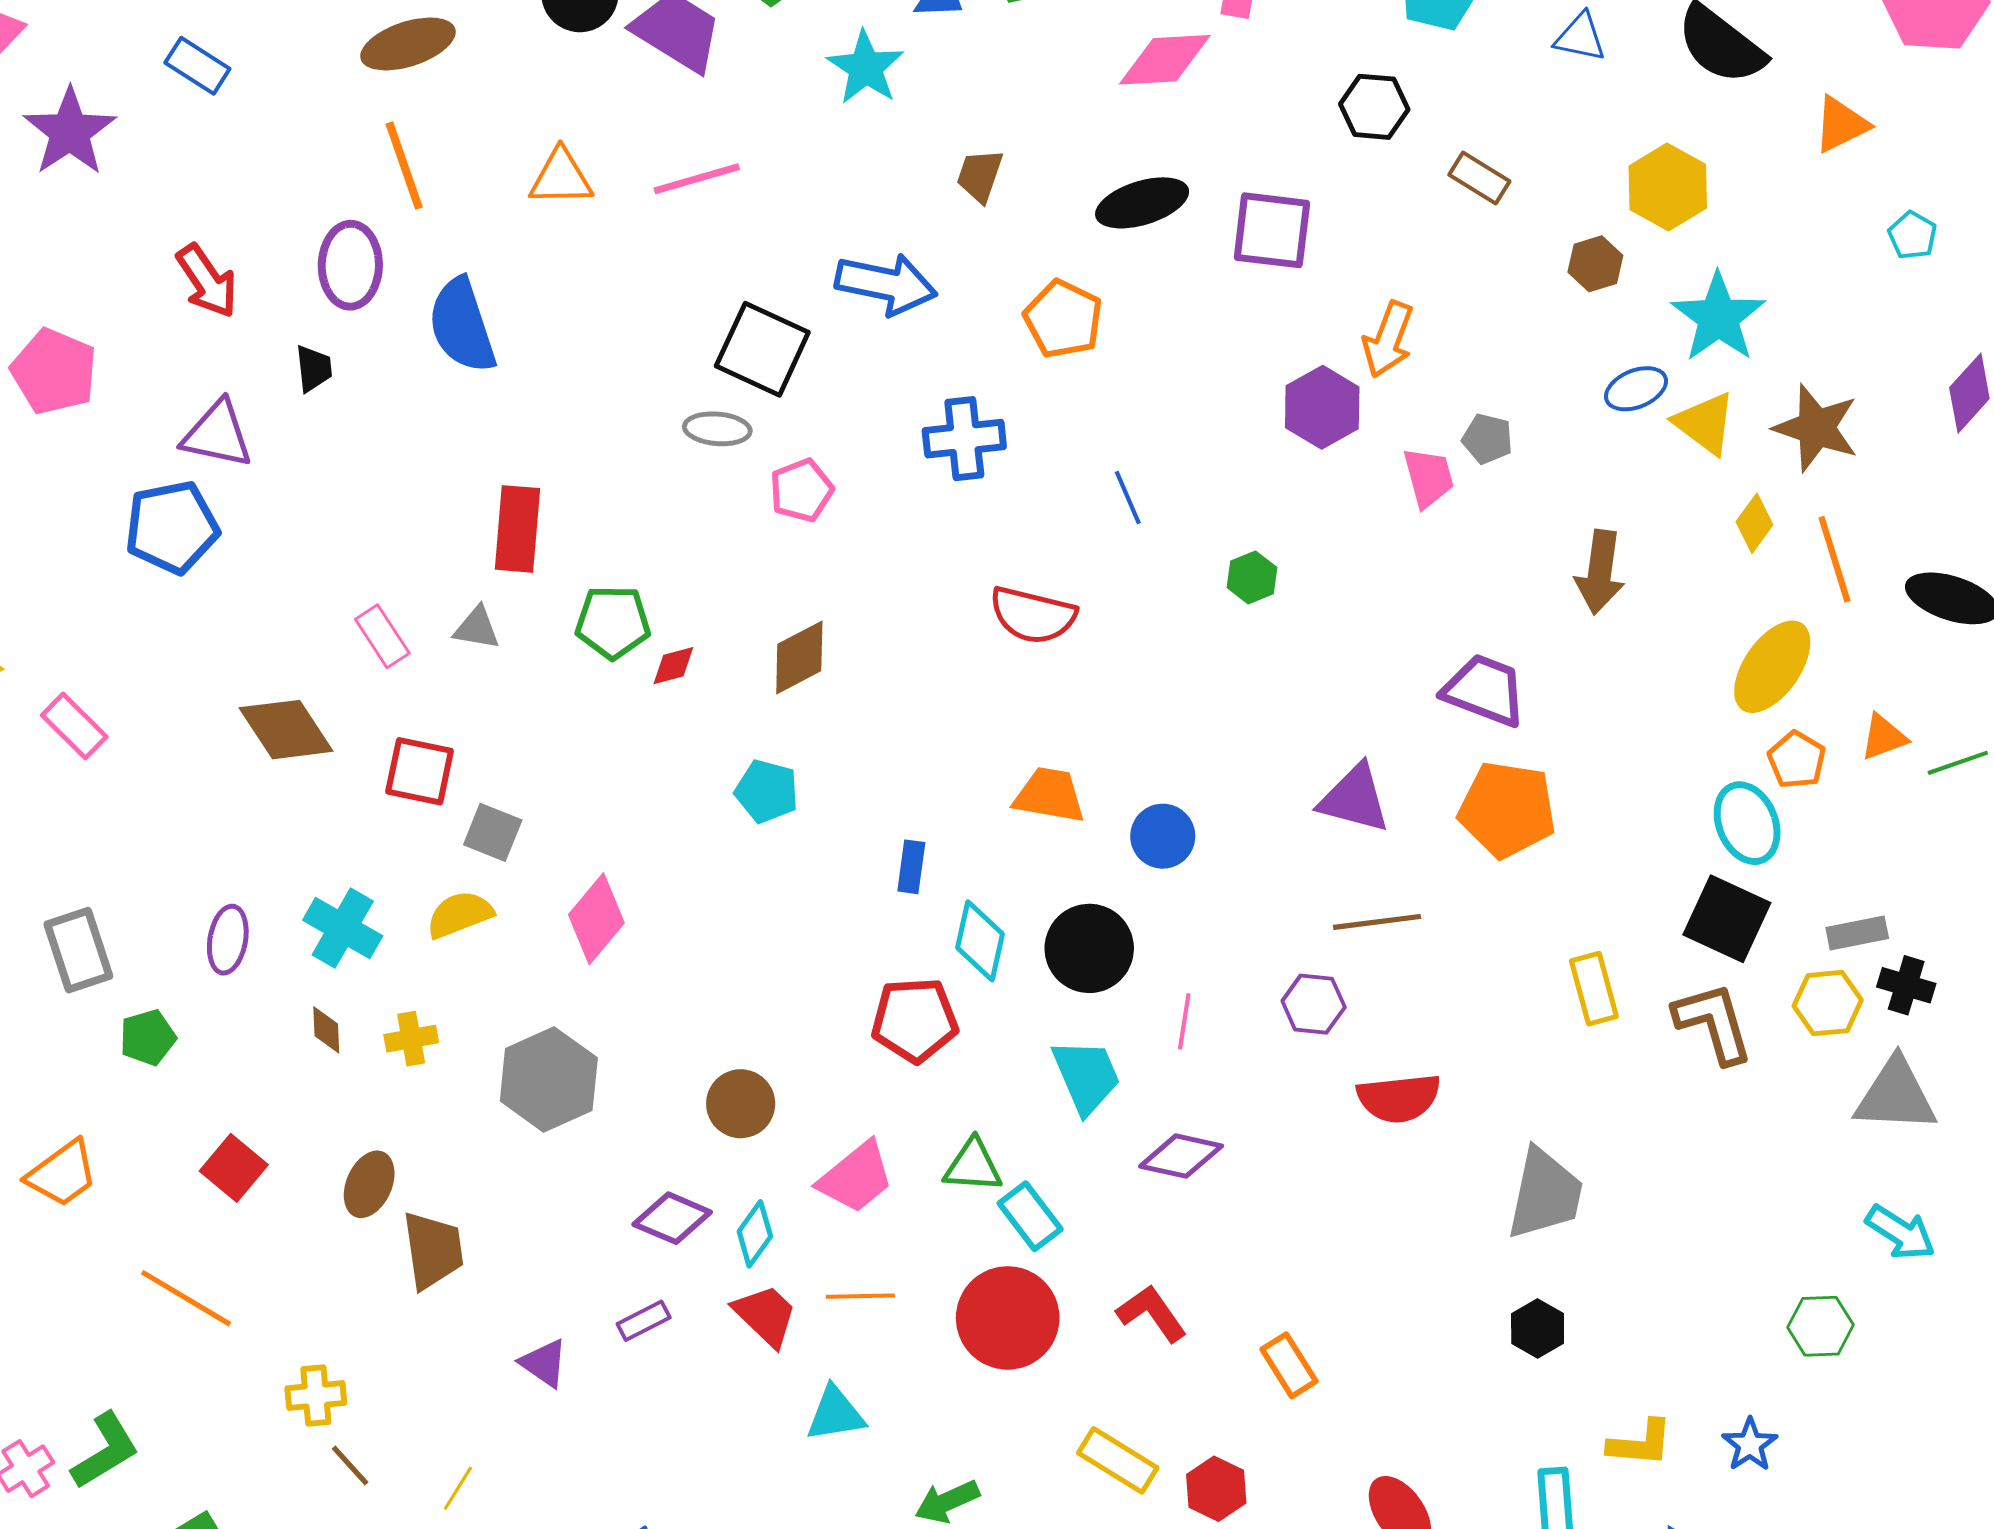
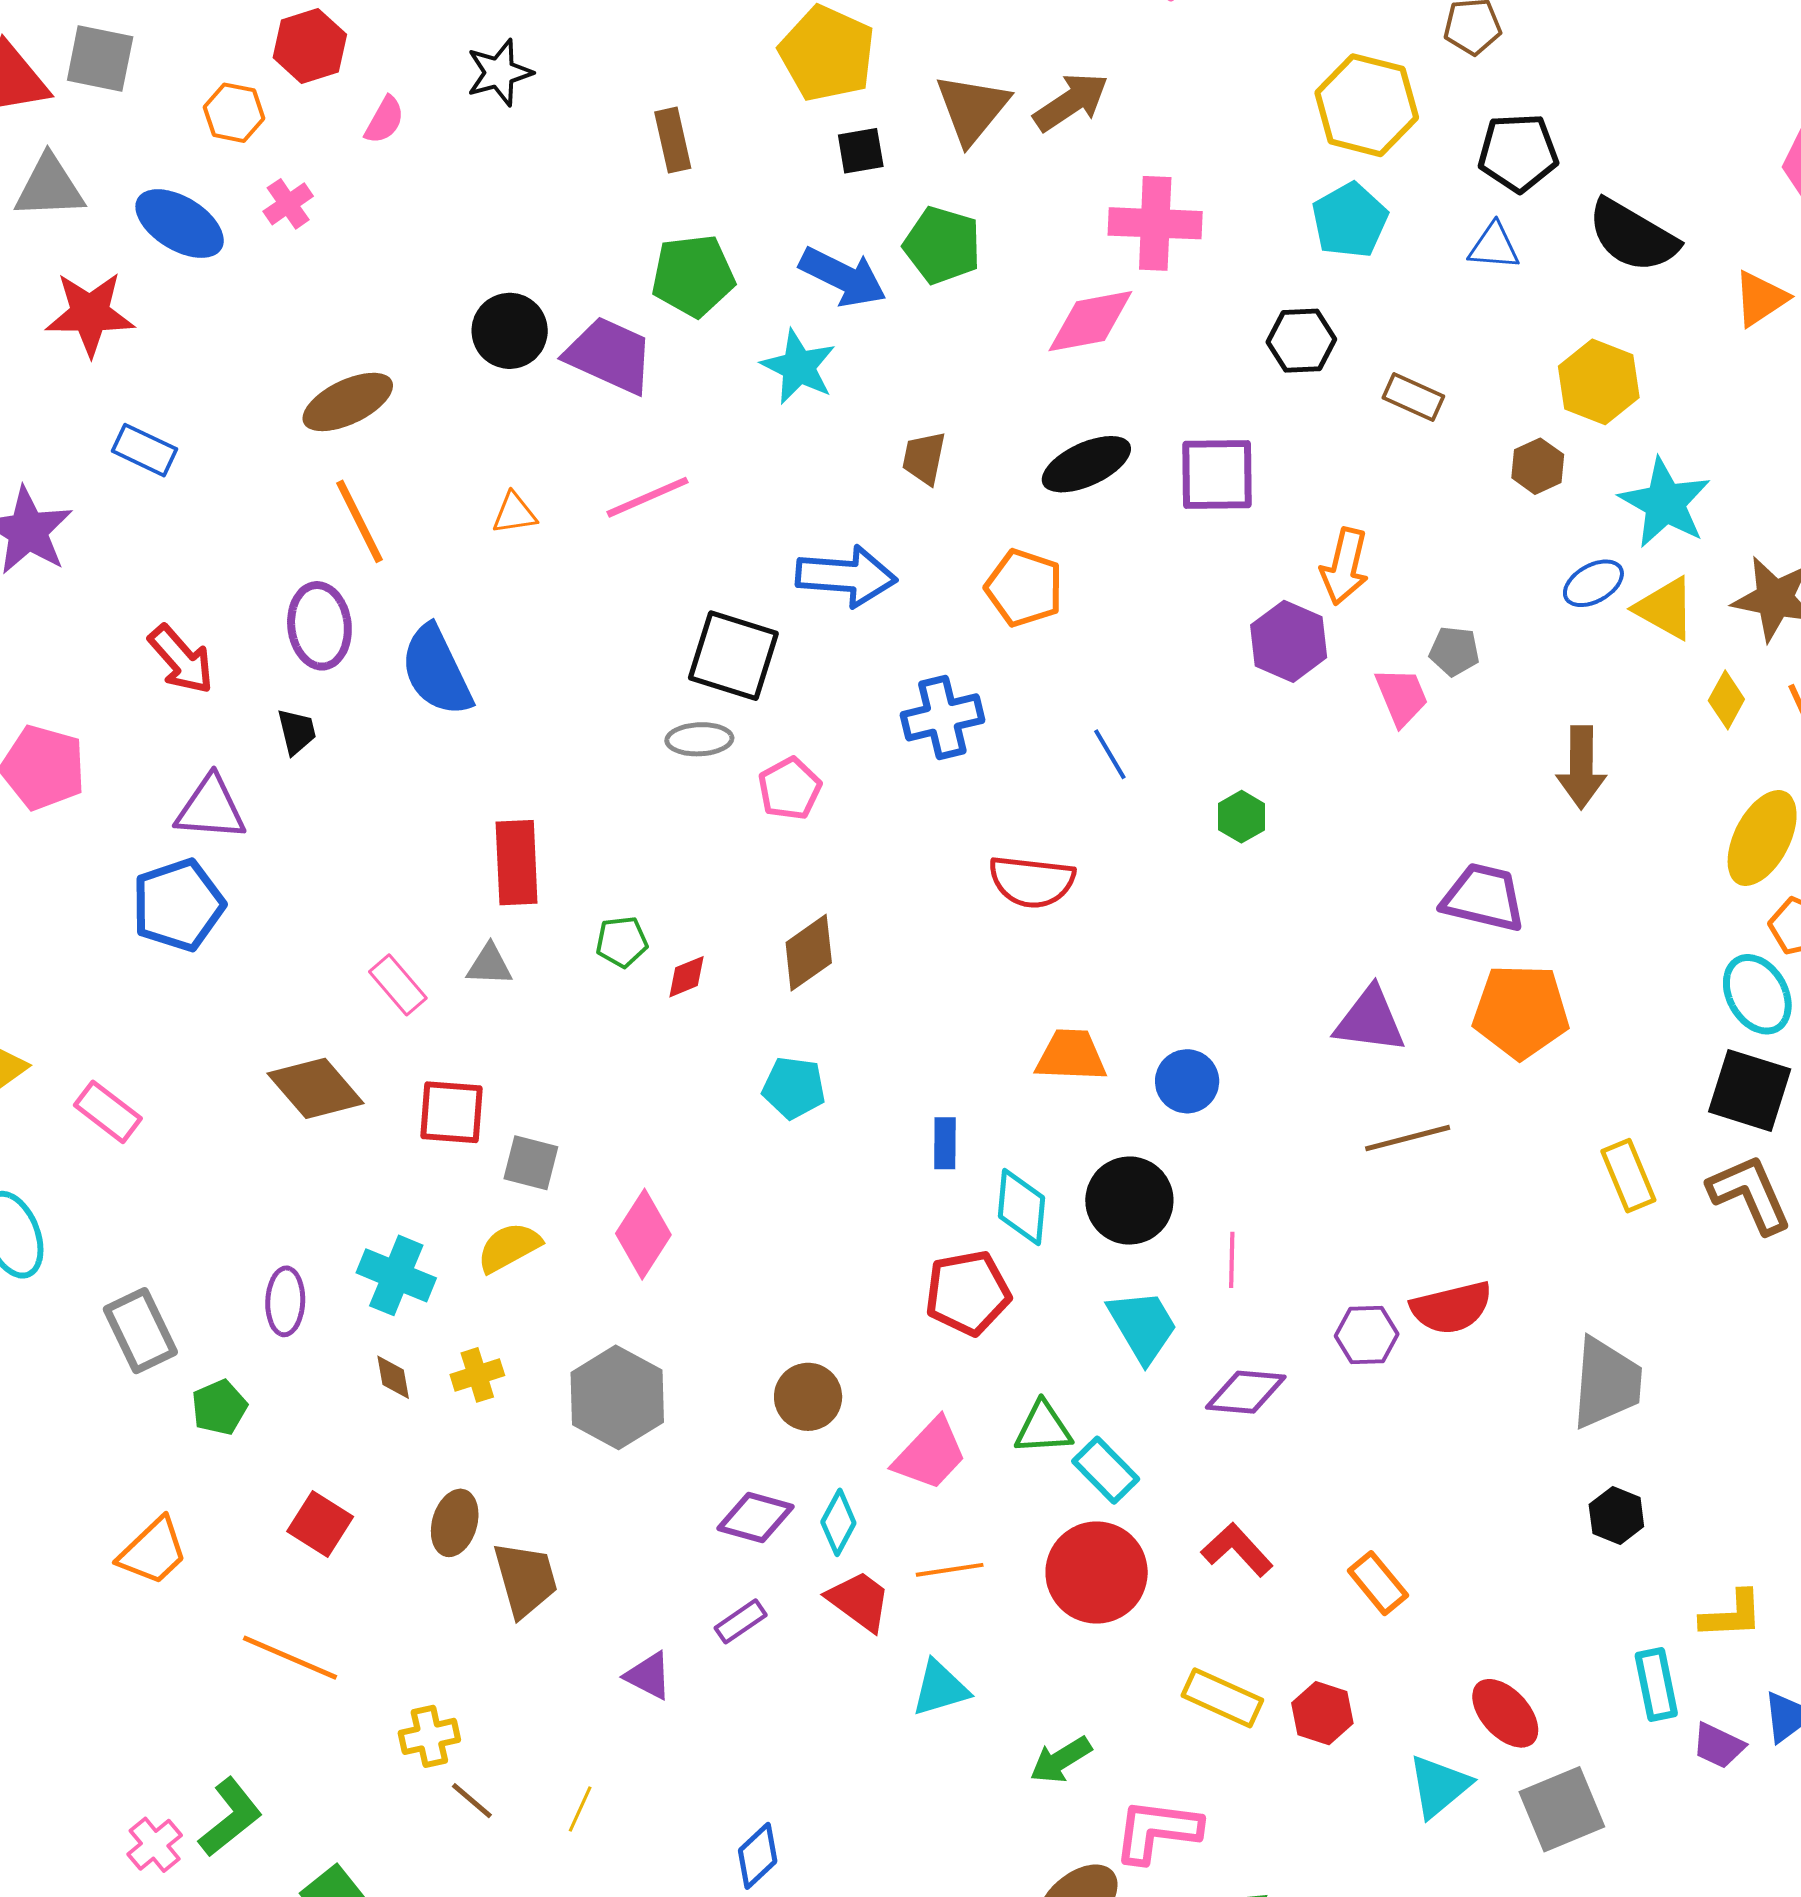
orange triangle: (561, 178) -> (514, 513), size x0.7
green pentagon: (613, 622) -> (622, 942), size x0.7
purple hexagon: (1314, 1004) -> (1367, 1335), moved

